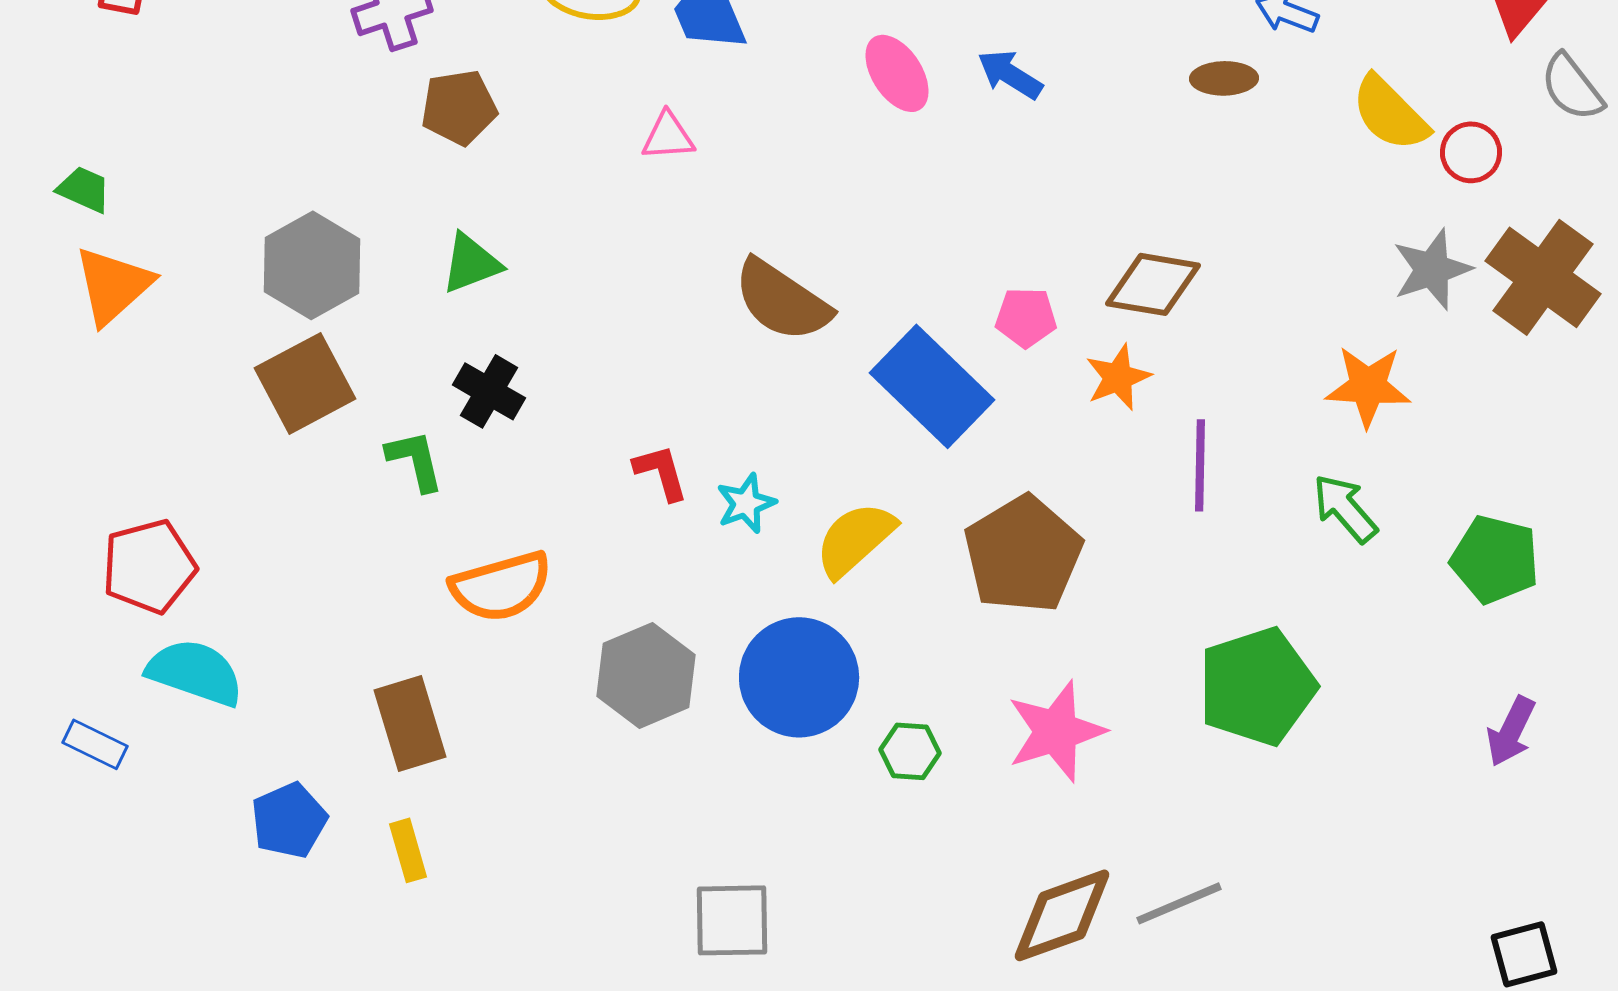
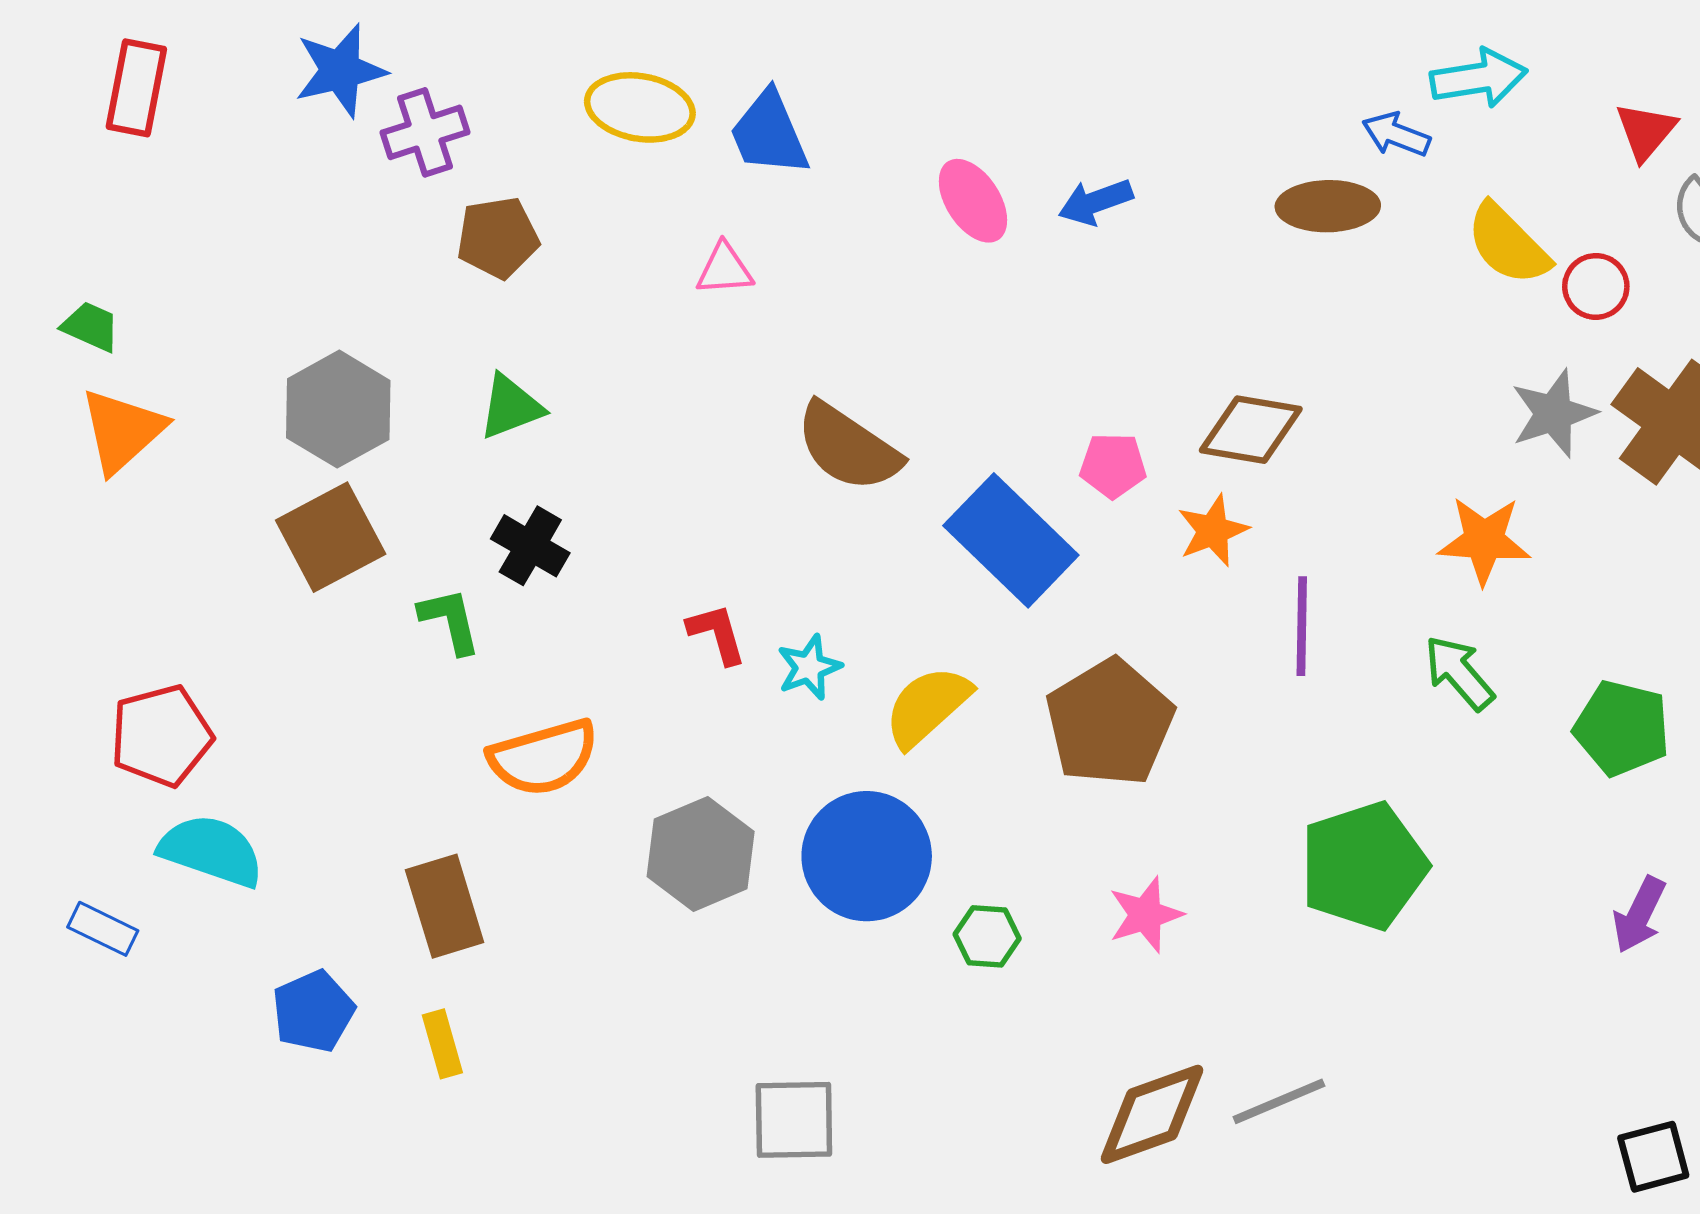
blue arrow: (1010, 74) -> (1096, 202), turned -52
brown ellipse: (1224, 78) -> (1328, 206), size x1.4
pink star: (1056, 731) -> (1146, 915), size x0.7

